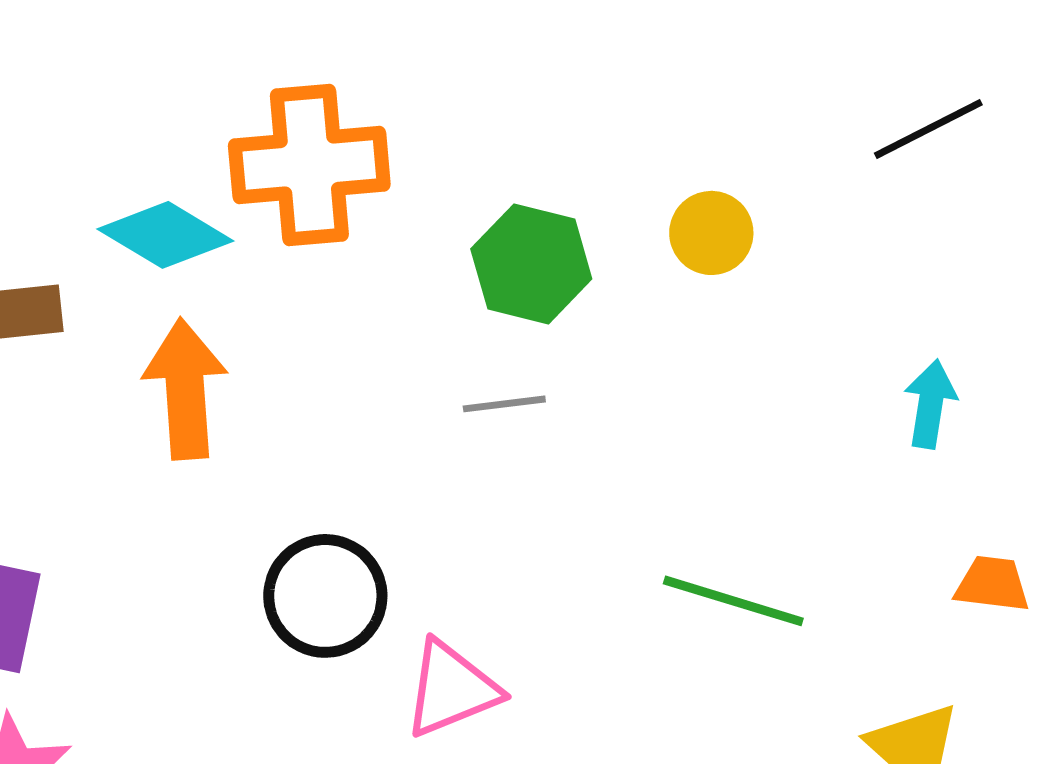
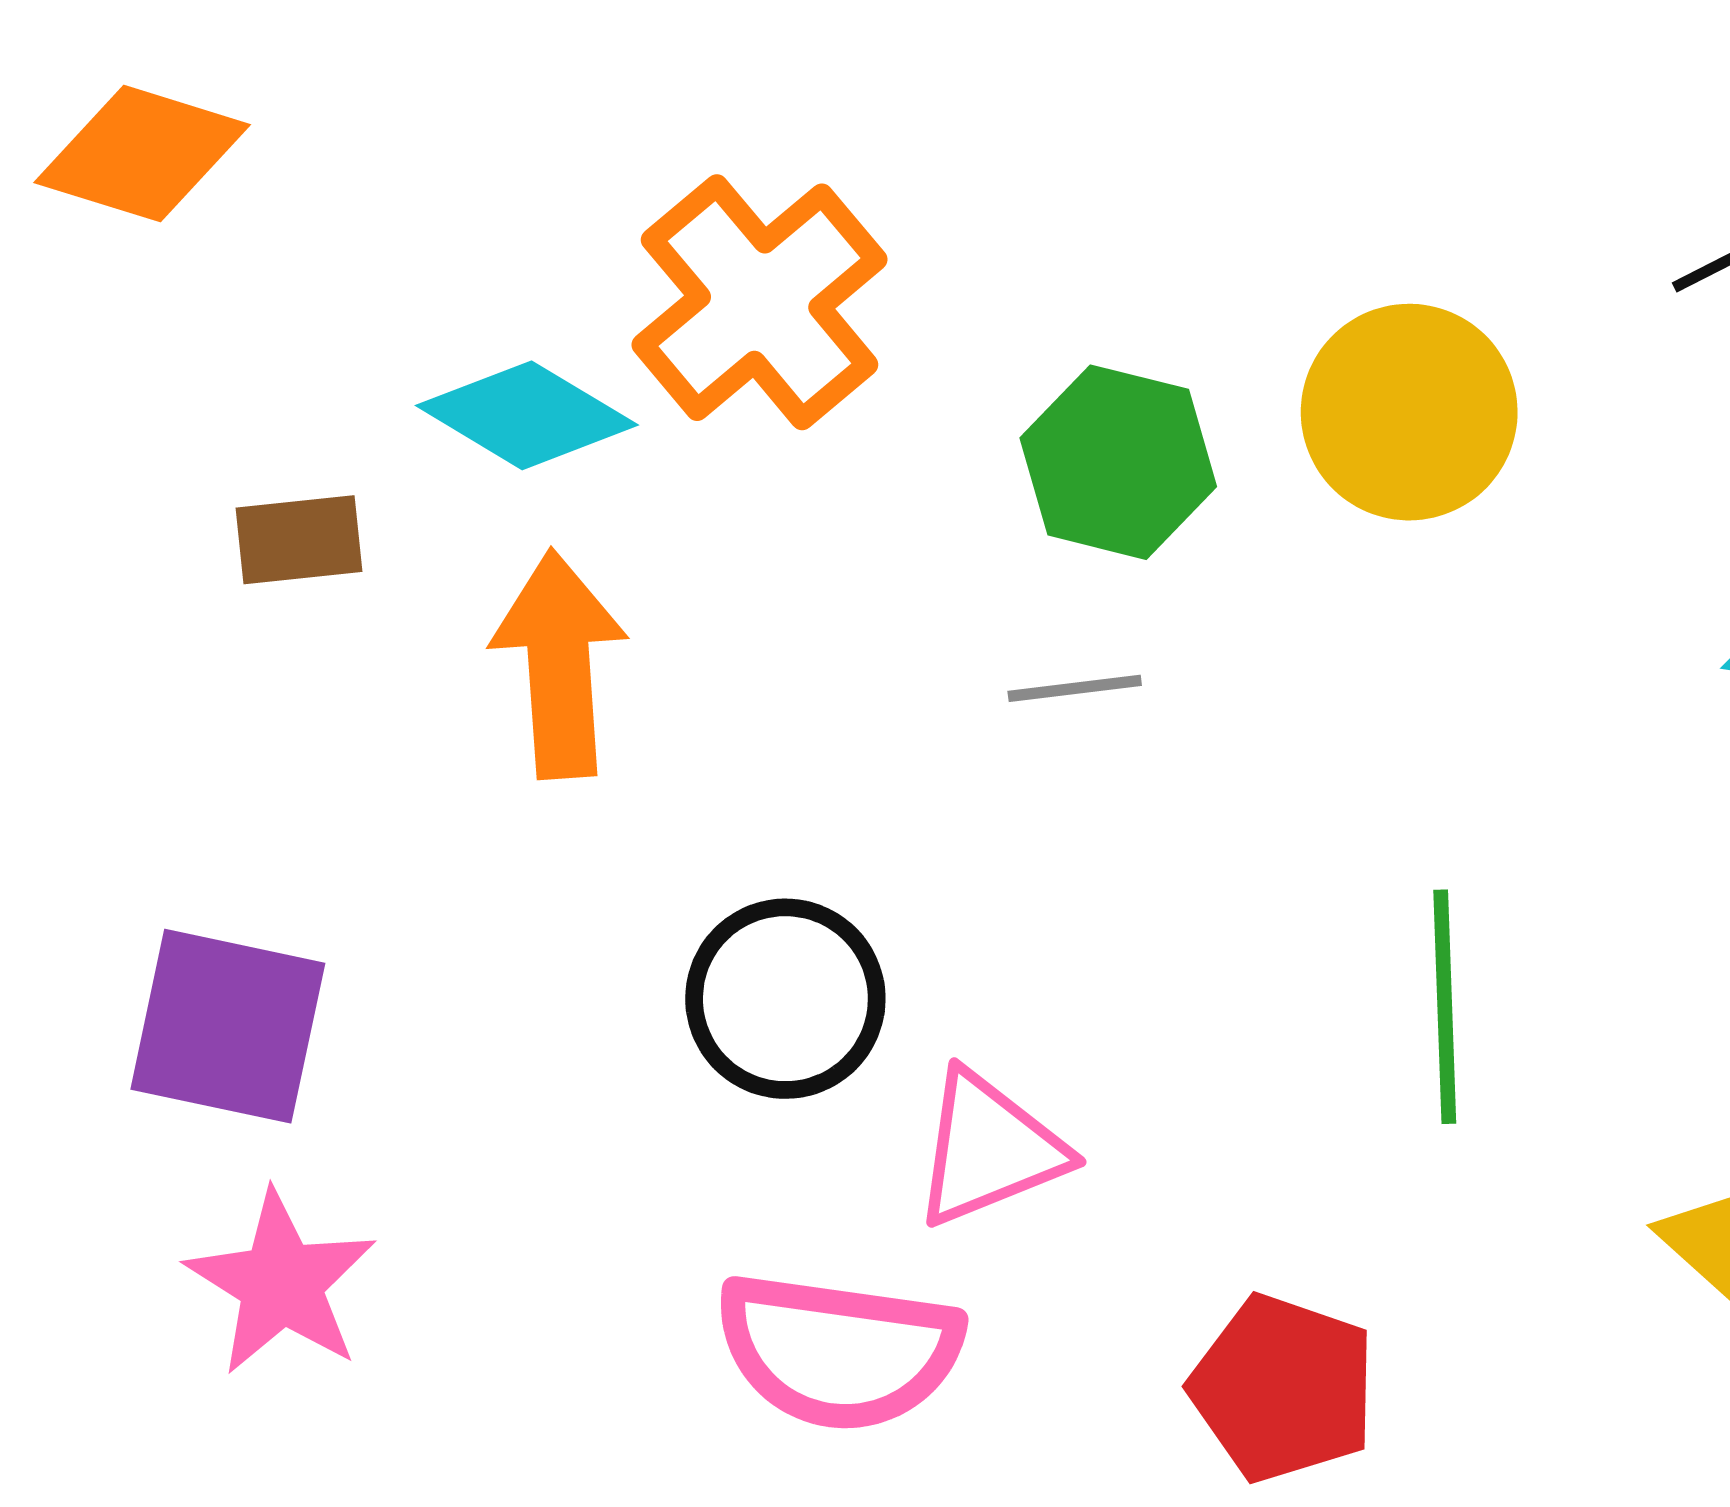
orange cross: (309, 165) -> (760, 302), turned -35
yellow circle: (711, 233) -> (1409, 412), size x1.6
green line: (733, 601) -> (1445, 1007), turned 71

